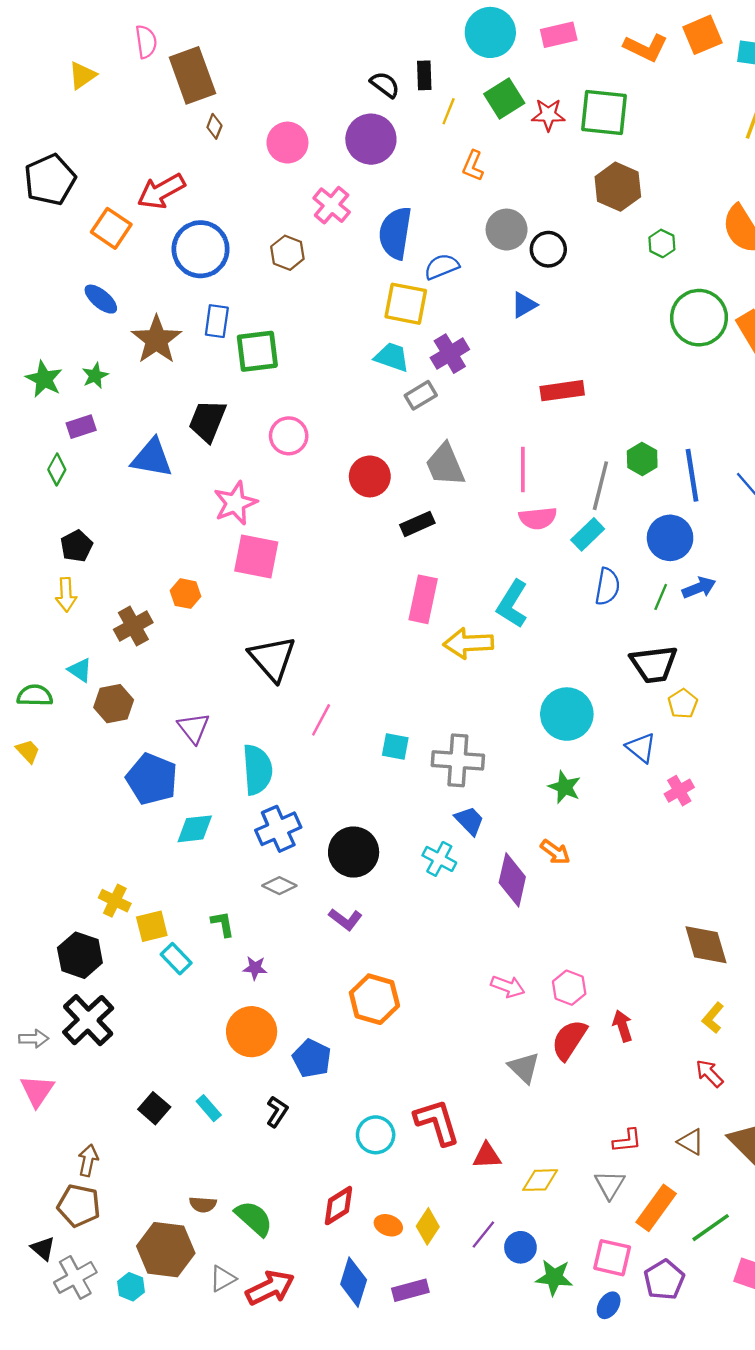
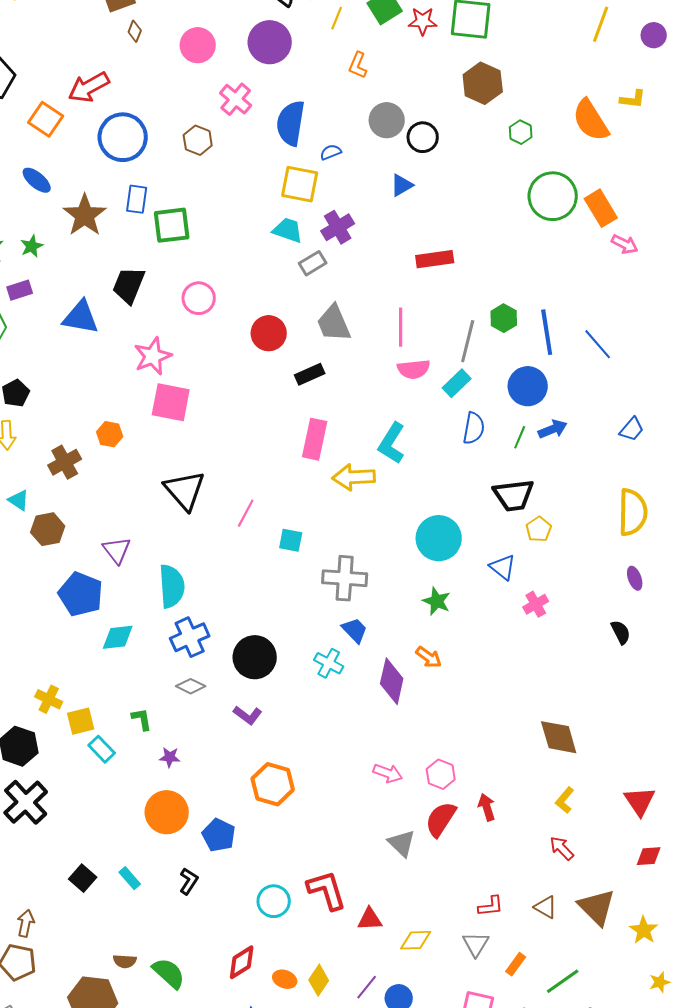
blue semicircle: (442, 267) -> (331, 152), size x0.7
pink line: (321, 720) -> (246, 513), moved
cyan square: (395, 747) -> (291, 540), moved
orange rectangle: (656, 1208) -> (516, 964), size x0.6

